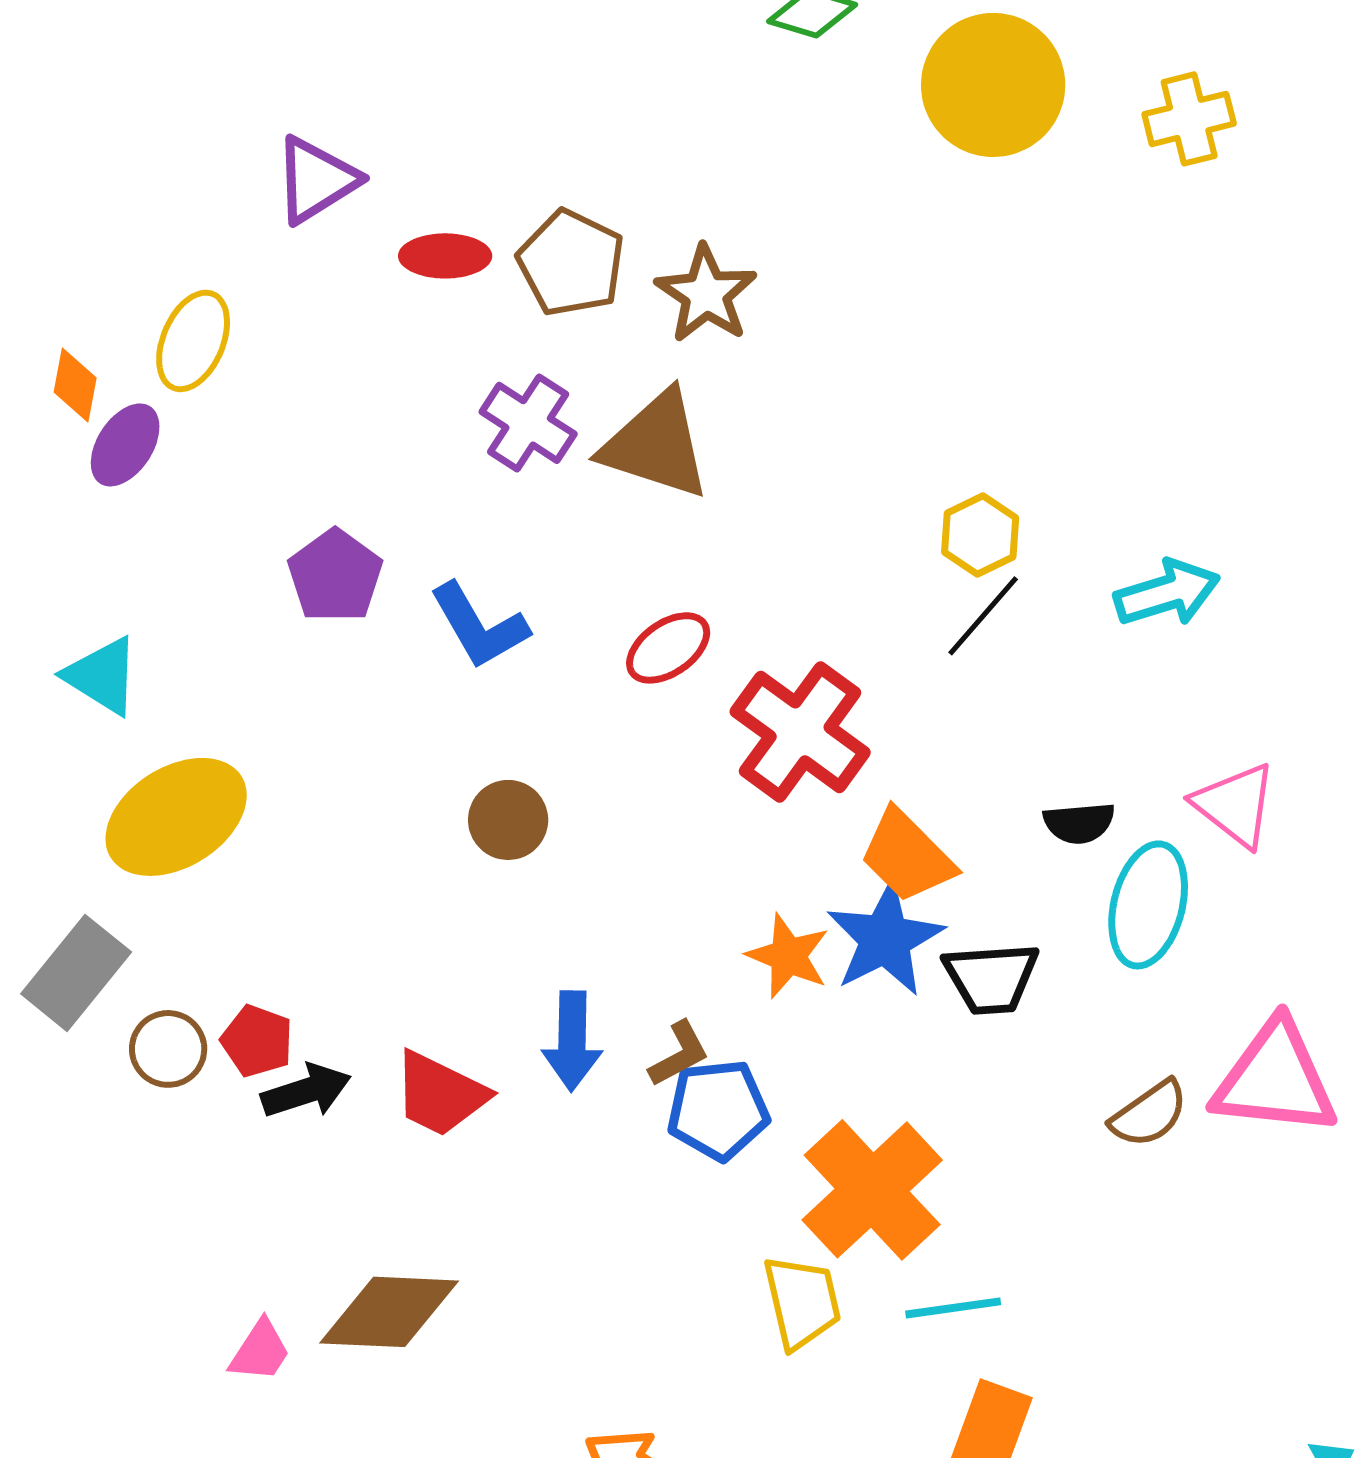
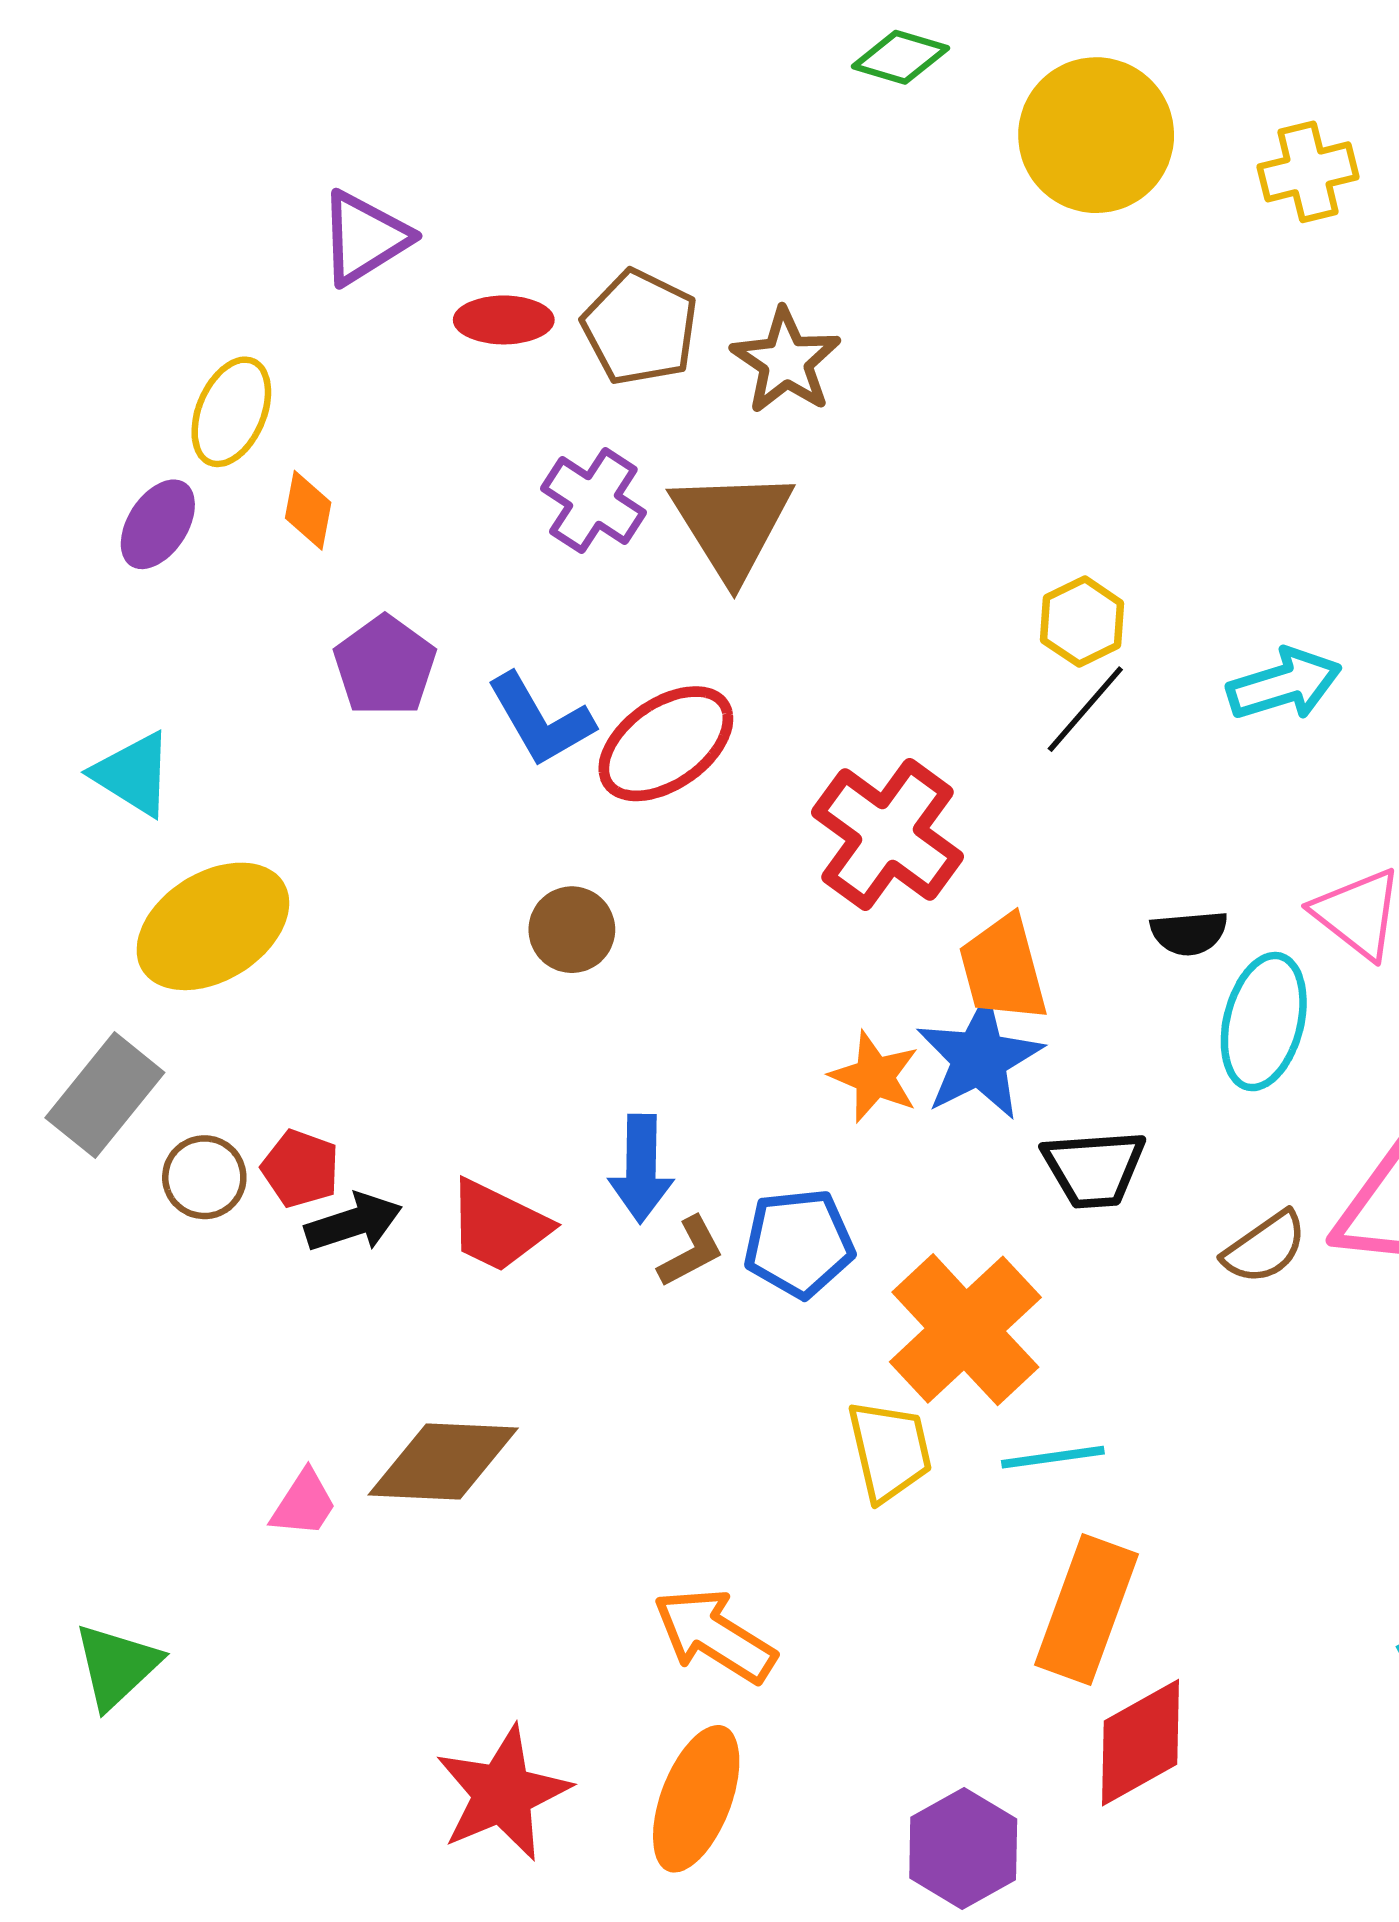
orange diamond: (75, 385) -> (308, 510), moved
brown triangle: (656, 445) -> (732, 524), turned 40
red ellipse: (668, 648) -> (666, 744), moved, size x1.5
orange trapezoid: (907, 856) -> (1003, 969), turned 30
black trapezoid: (991, 978) -> (1094, 1169), moved
brown L-shape: (679, 1054) -> (691, 1252), moved

